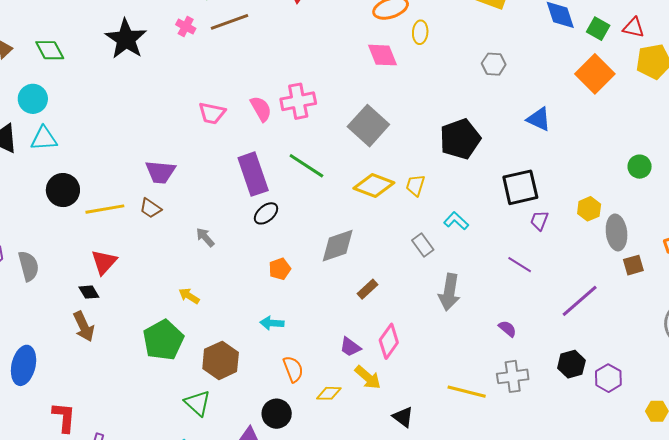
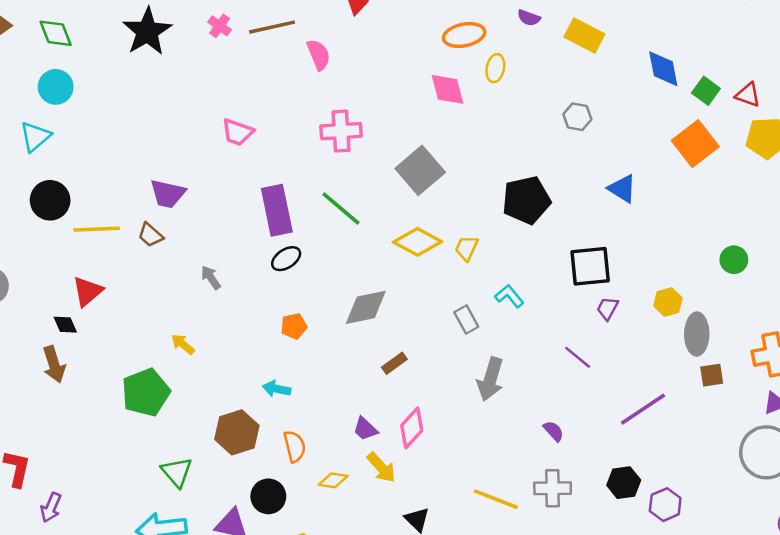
cyan circle: (33, 99) -> (56, 87), moved
pink semicircle: (261, 109) -> (319, 55), moved
cyan triangle: (44, 139) -> (35, 137), turned -44
brown hexagon: (221, 360) -> (237, 432), moved

